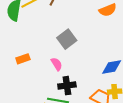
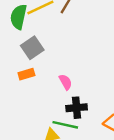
gray square: (67, 39) -> (32, 48), moved

